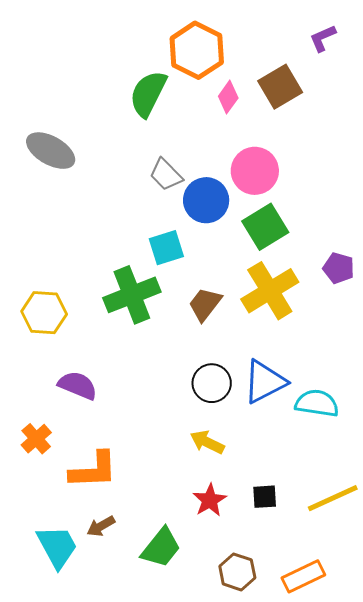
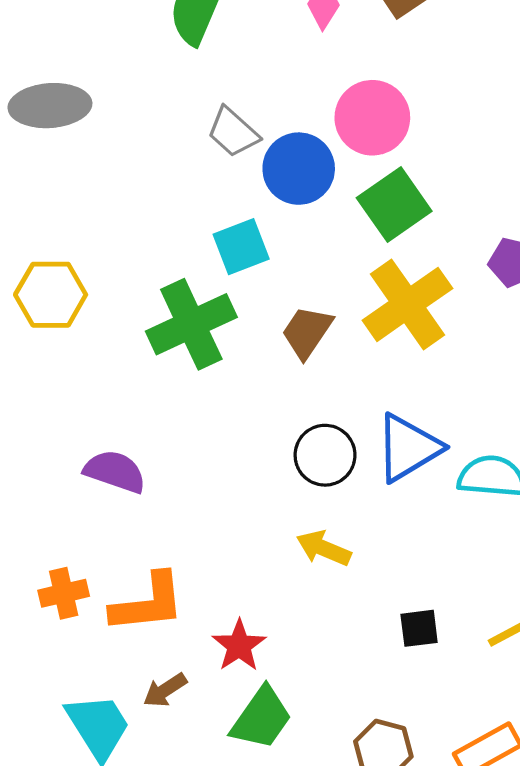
gray ellipse: (51, 151) -> (50, 106), turned -30
yellow hexagon: (44, 313) -> (51, 295), moved
orange cross: (36, 439) -> (64, 593), moved, turned 32
red star: (210, 500) -> (239, 646), moved

